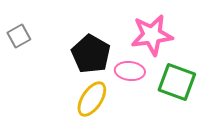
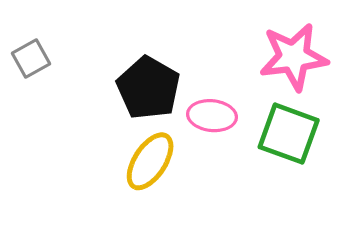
pink star: (152, 35) -> (294, 57), moved

